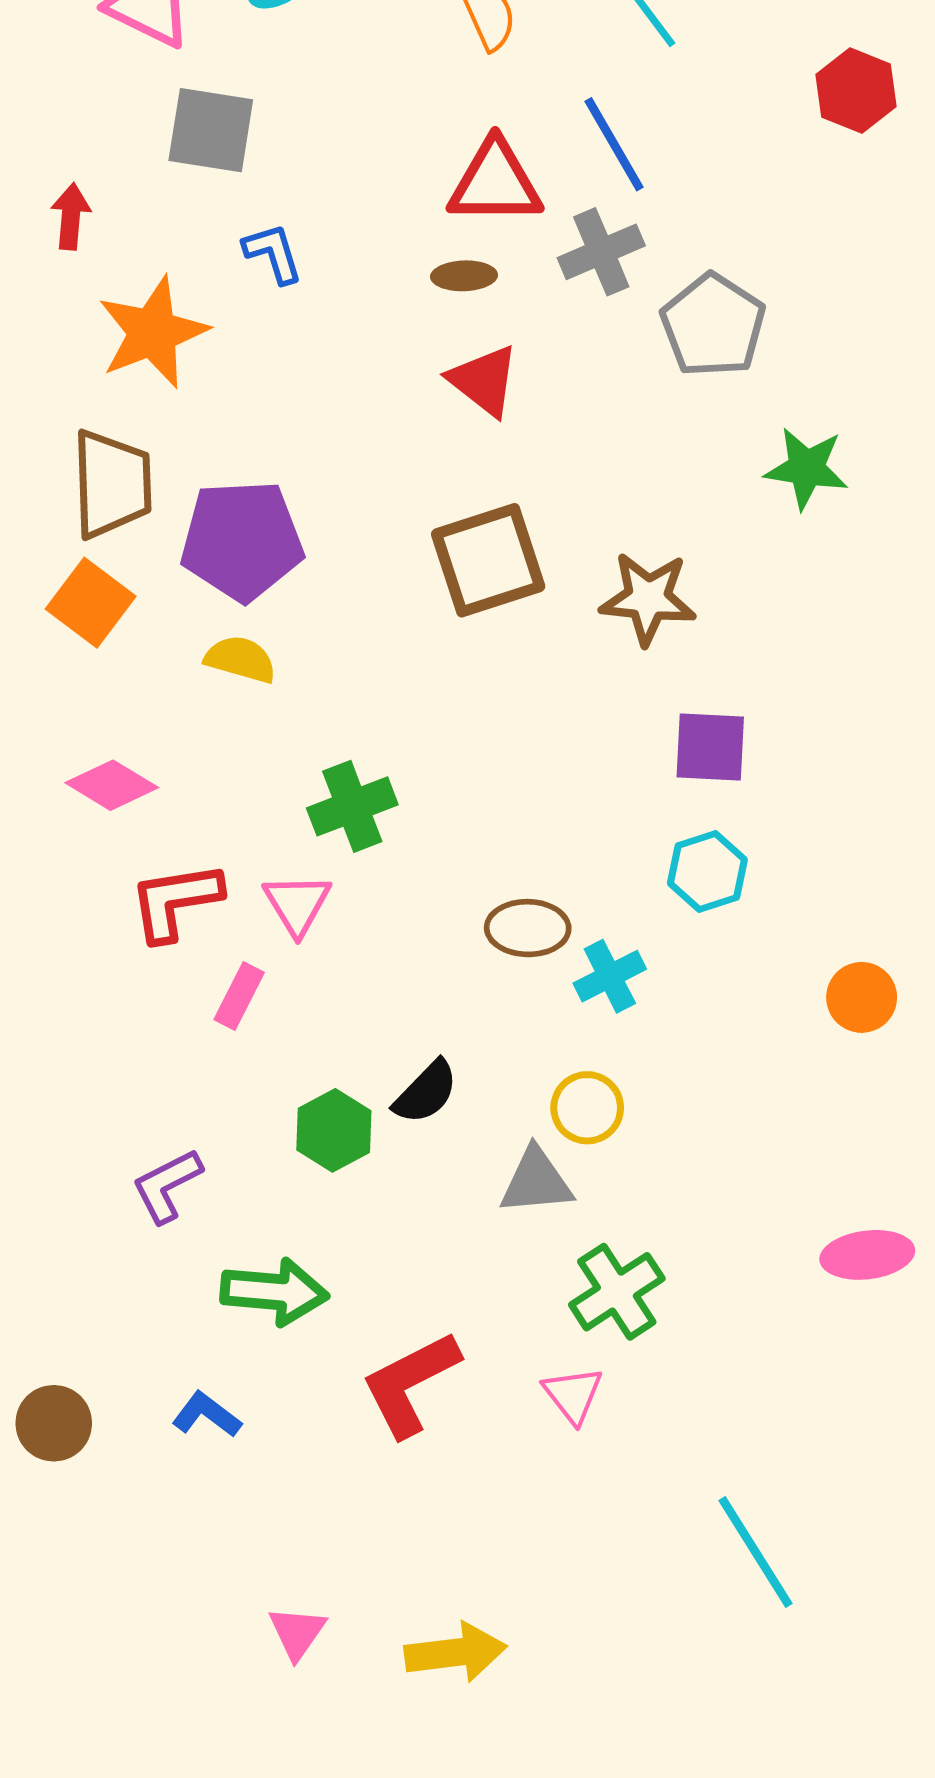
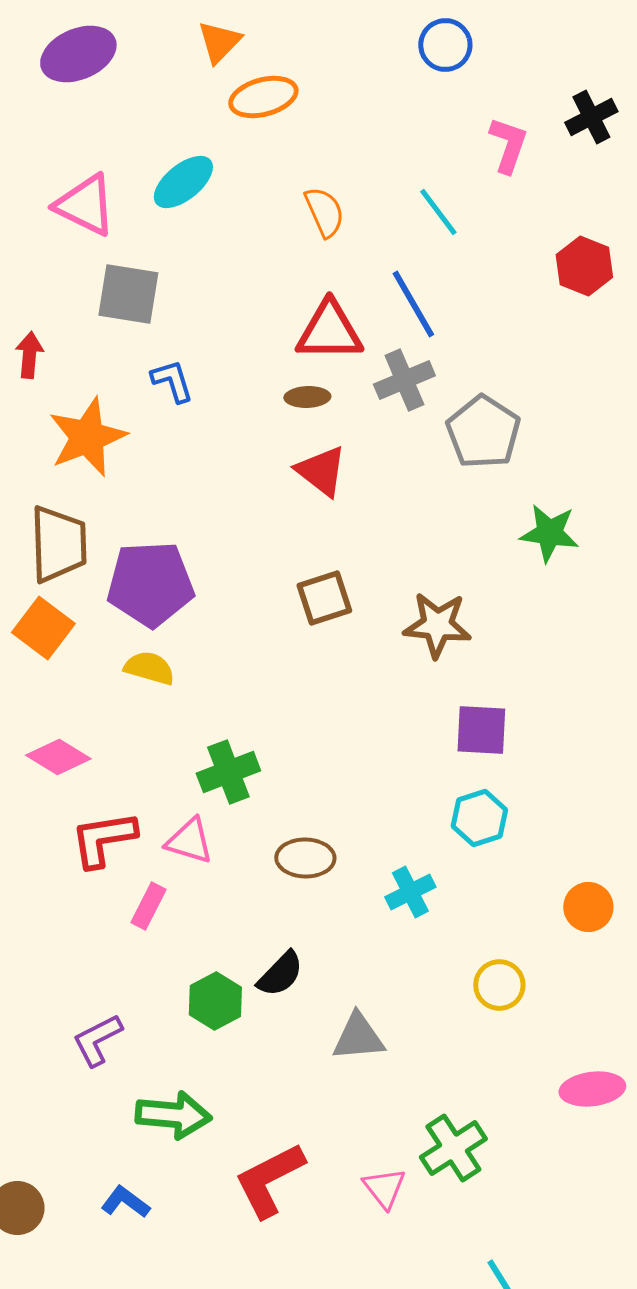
brown square: (488, 560) -> (324, 598), size x0.7
pink triangle: (297, 904) -> (189, 841), turned -42
brown ellipse: (528, 928) -> (305, 858), moved
yellow circle: (587, 1108) -> (499, 985), moved
green cross: (617, 1292) -> (453, 1148), moved

